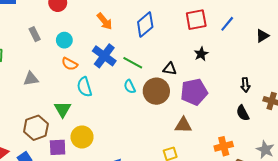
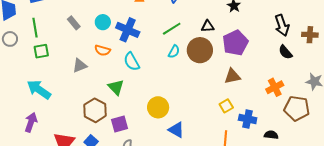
blue cross: (104, 56) -> (128, 30), moved
green line: (133, 63) -> (172, 29), turned -48
orange semicircle: (70, 64) -> (102, 50), moved
black arrow: (245, 85) -> (282, 25), size x1.5
cyan semicircle: (130, 87) -> (174, 52), turned -112
yellow circle: (82, 137) -> (158, 107), moved

